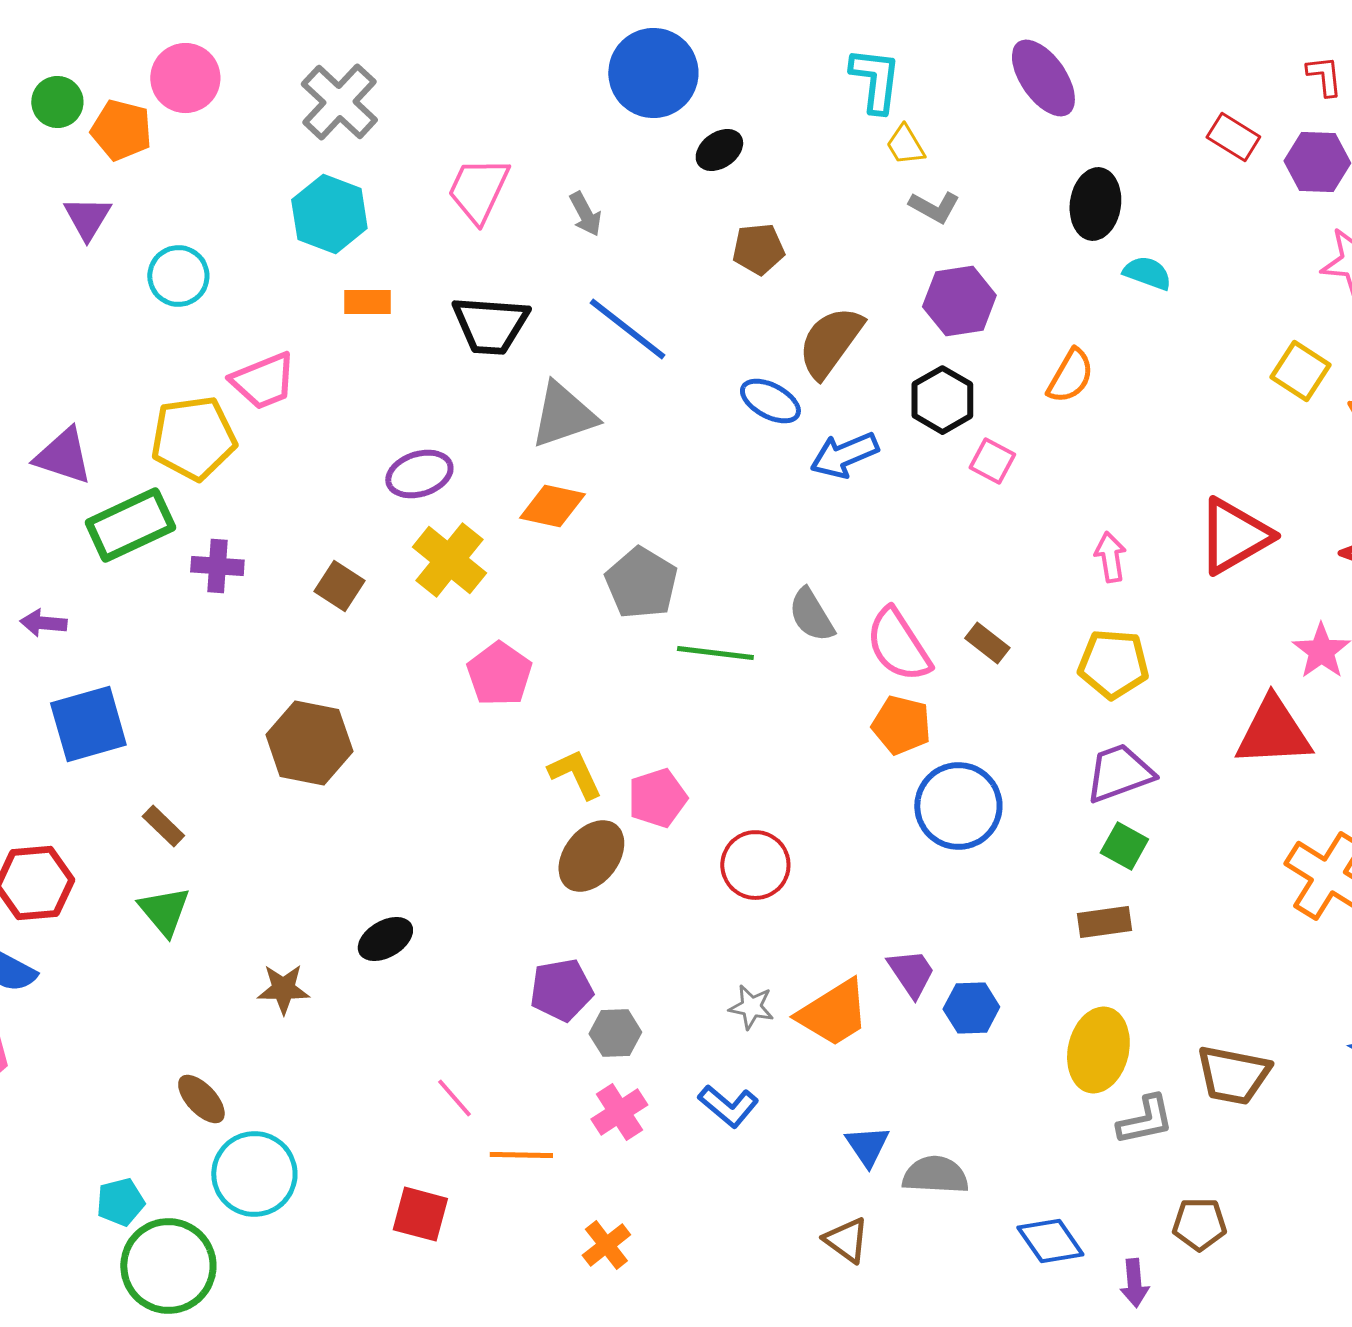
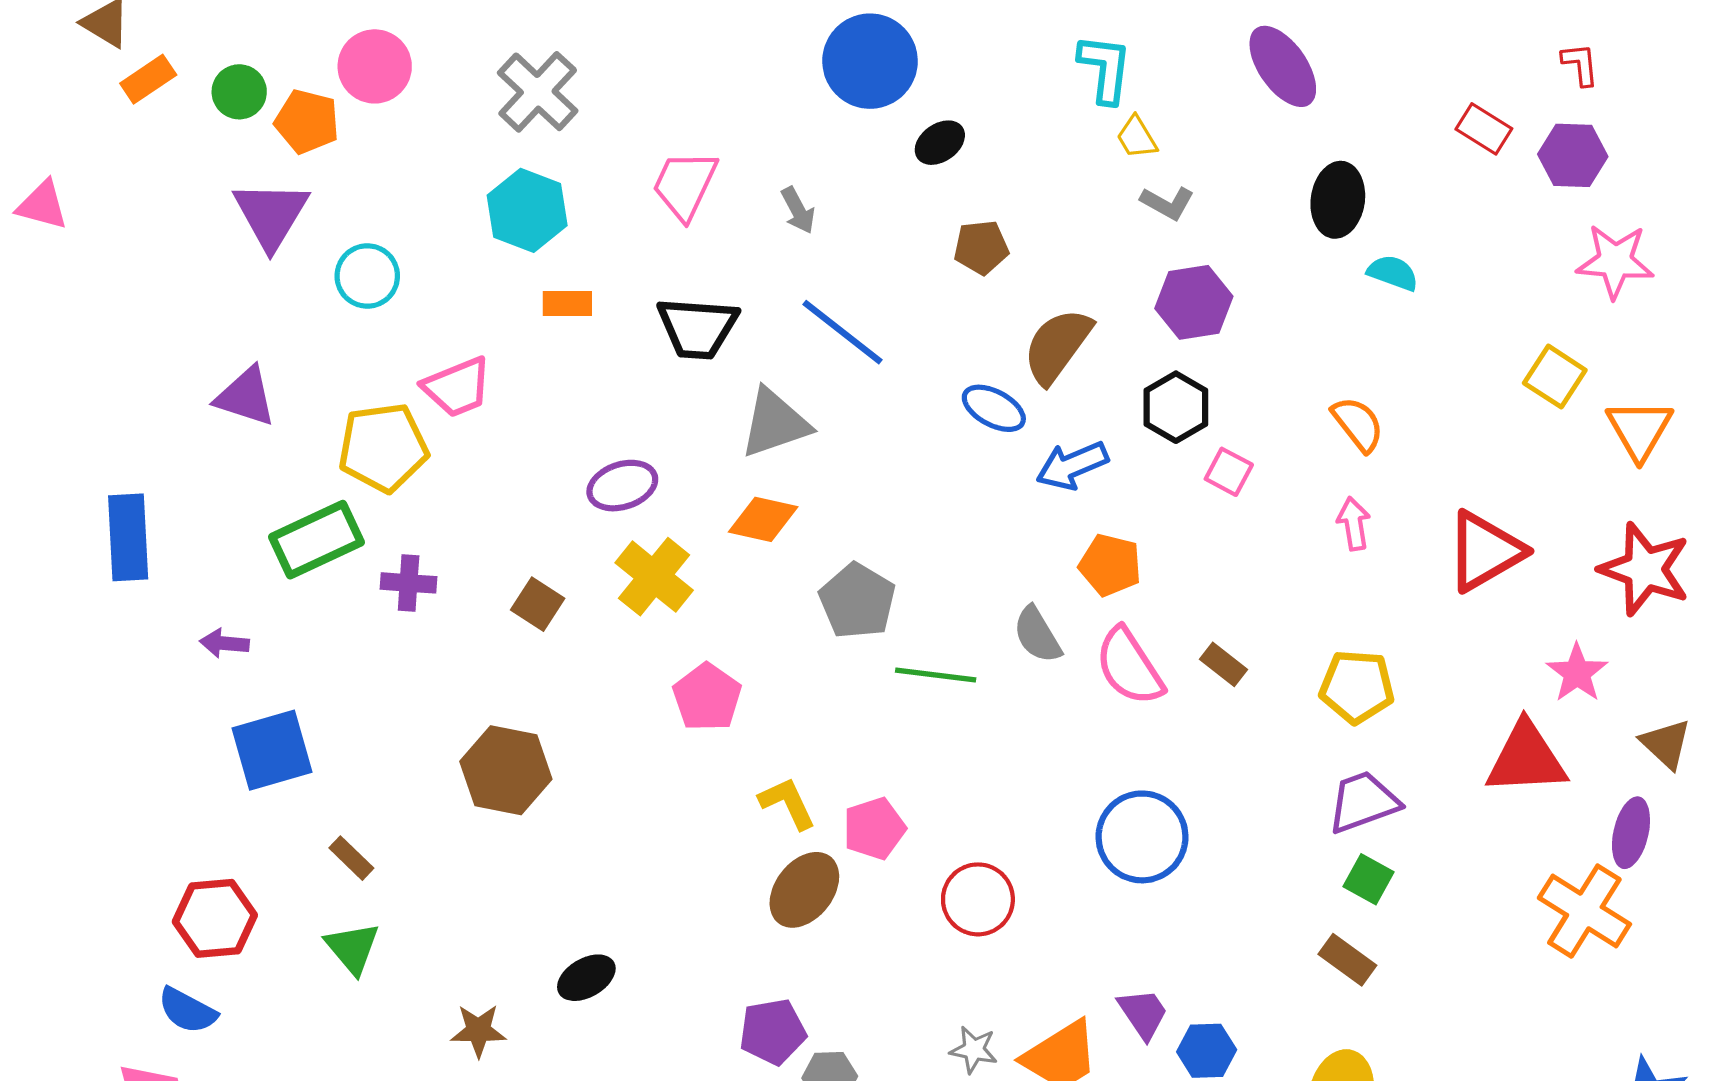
purple triangle: (87, 218) -> (271, 215), size x1.5
orange semicircle: (1070, 376) -> (1358, 424), moved, turned -68
purple triangle: (63, 456) -> (246, 397), moved
pink arrow: (1110, 557) -> (1354, 524), moved
orange pentagon: (901, 725) -> (1110, 565), moved
blue circle: (958, 806) -> (1142, 837), moved
brown rectangle: (1104, 922) -> (1347, 960), turned 44

